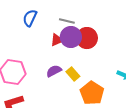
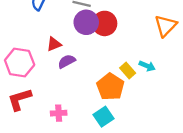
red triangle: (57, 40) -> (54, 44), moved
yellow rectangle: (73, 74) -> (128, 71), moved

